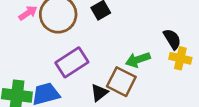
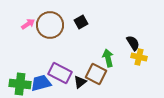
green arrow: (138, 60) -> (108, 58), turned 96
purple rectangle: (72, 62) -> (60, 73), moved, turned 60

